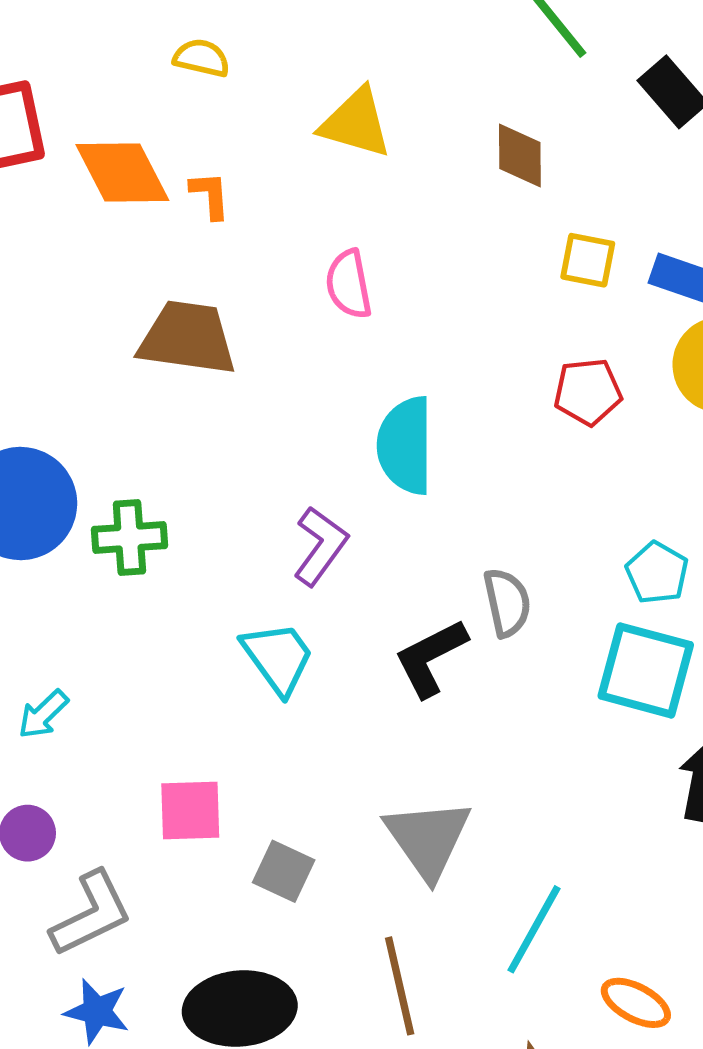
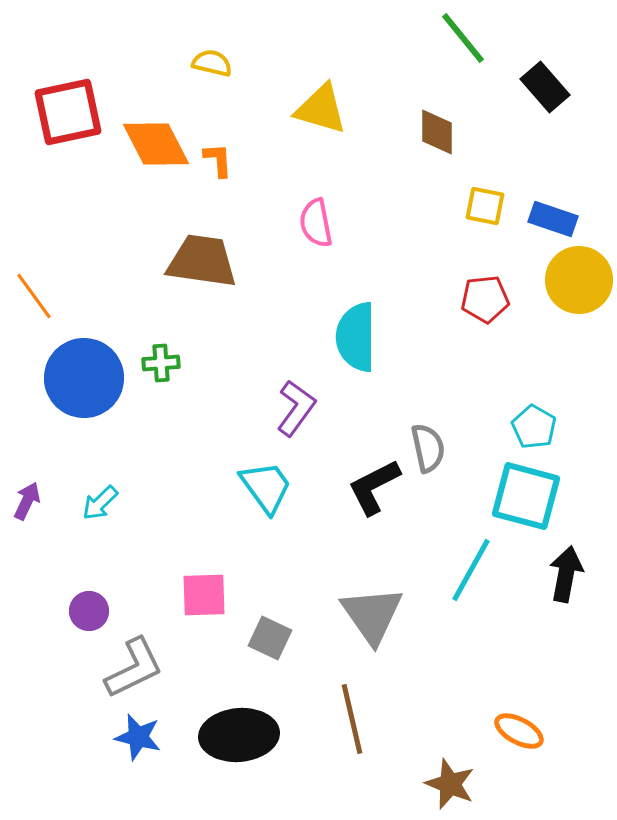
green cross: (129, 537) -> (161, 363), moved, size x0.7
cyan arrow: (43, 714) -> (100, 503), moved
cyan line: (534, 929) -> (471, 570), moved

